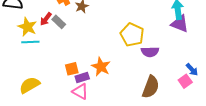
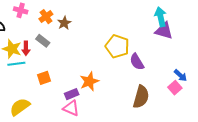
red arrow: (46, 19) -> (26, 48), moved, turned -32
purple semicircle: (150, 52) -> (137, 62), turned 66
orange star: (101, 67) -> (89, 81), turned 30
orange square: (72, 69) -> (44, 78), moved

